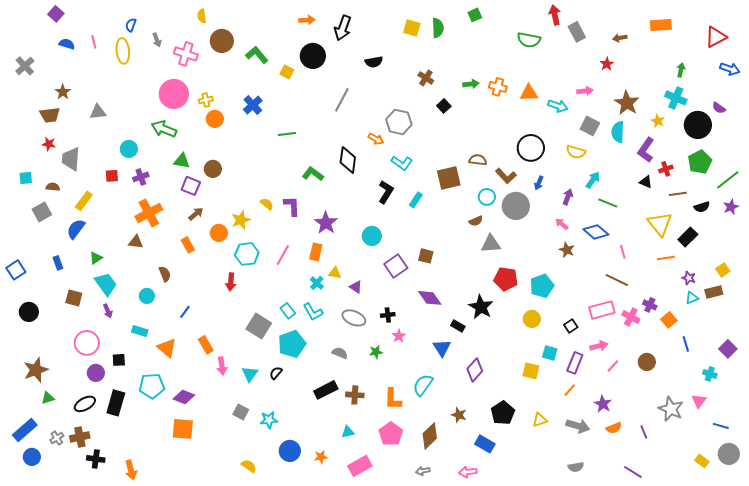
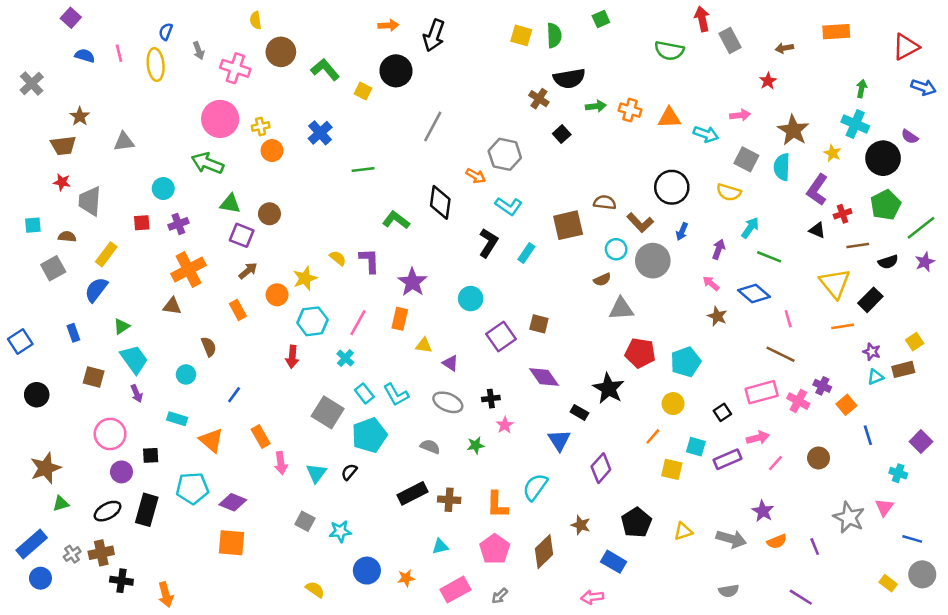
black semicircle: (374, 62) -> (569, 78), moved, size x1.4
cyan cross: (317, 283) -> (345, 358), moved
purple rectangle: (575, 363) -> (727, 459), turned 45
orange line: (570, 390) -> (653, 436), moved
gray arrow: (423, 471) -> (500, 596), moved, turned -32

